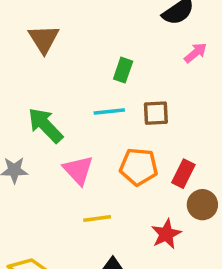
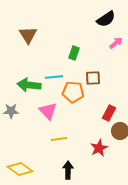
cyan line: (109, 111) -> (54, 77), moved
green arrow: (45, 125) -> (29, 85), turned -40
orange pentagon: (139, 167) -> (73, 92), moved

